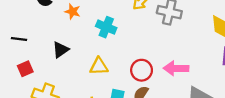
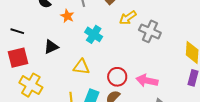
red square: (25, 69) -> (18, 58), size x1.5

